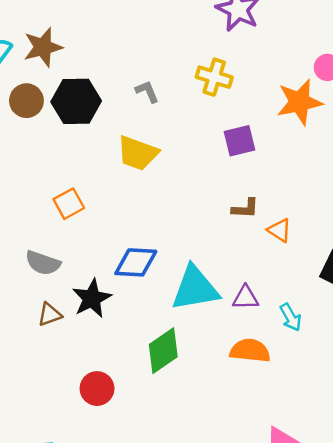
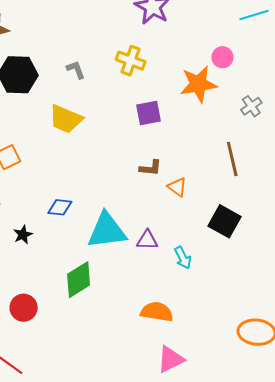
blue diamond: (136, 262) -> (60, 207), size x0.7
black star: (92, 298) -> (23, 235), size x0.6
orange semicircle: (250, 351) -> (157, 312), moved

